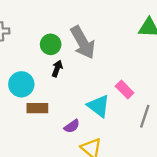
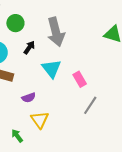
green circle: (51, 44) -> (15, 23), moved
cyan triangle: (99, 106) -> (51, 69), moved

